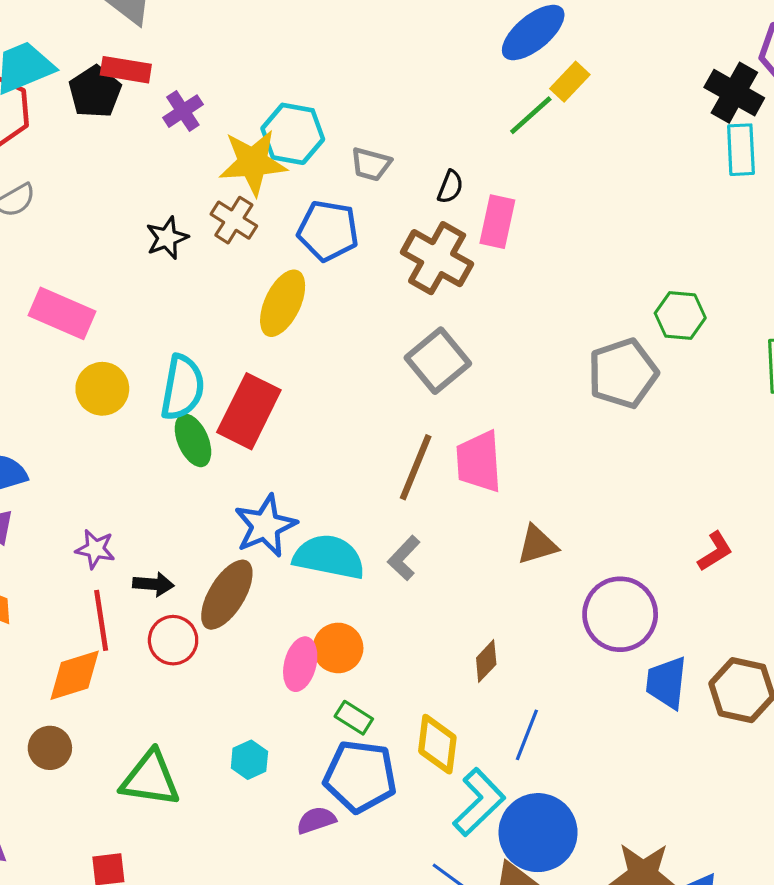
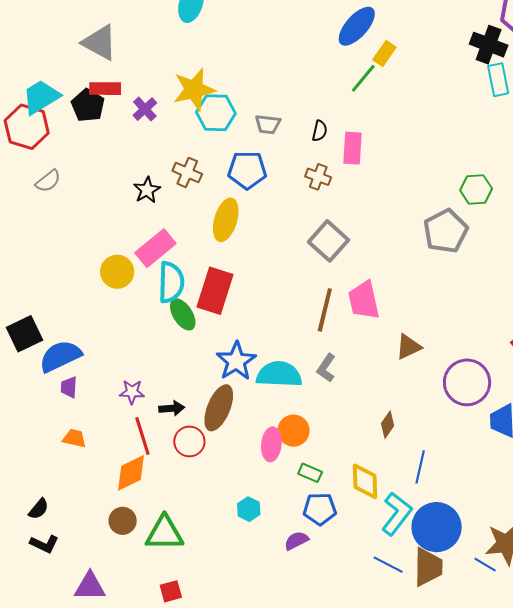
yellow star: (253, 162) -> (194, 90), moved
brown cross: (437, 258) -> (318, 177), size x0.6
pink rectangle: (62, 313) -> (155, 248), moved, turned -54
yellow circle: (102, 389) -> (117, 272), moved
blue pentagon: (360, 776) -> (320, 509), size x0.7
green triangle: (150, 779) -> (164, 533), moved

